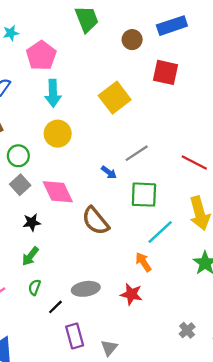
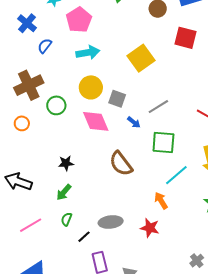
cyan arrow: (53, 93) -> (88, 53), turned -100
gray square: (20, 185) -> (117, 99), moved, turned -30
pink diamond: (58, 192) -> (96, 121), moved

